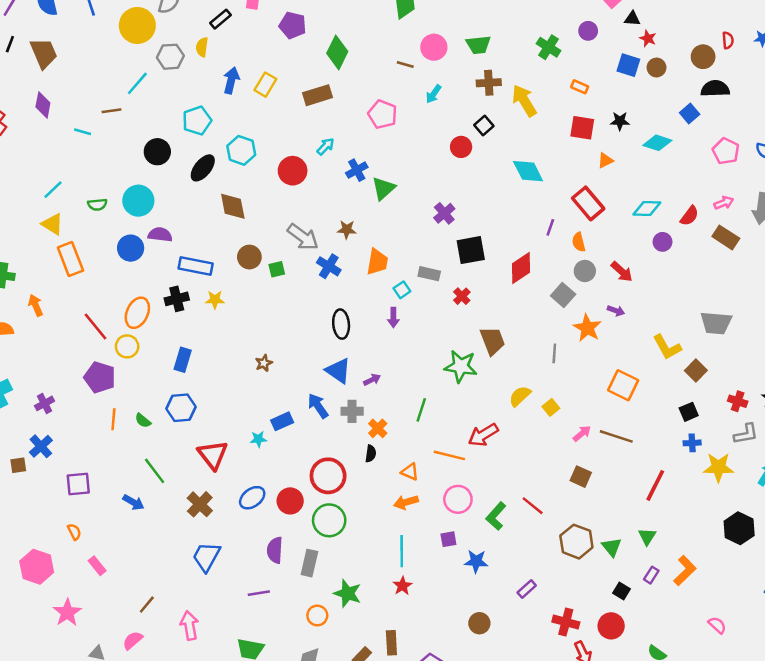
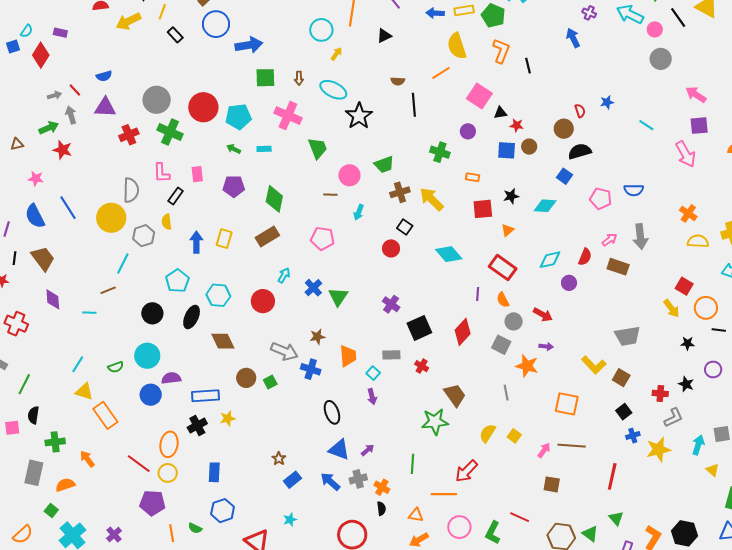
blue rectangle: (282, 421) -> (292, 480), moved
black hexagon: (739, 528) -> (684, 533), moved

